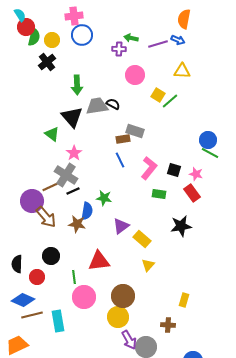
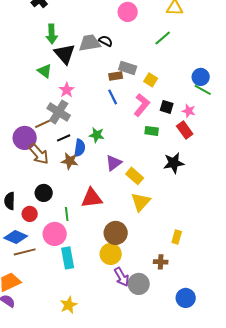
green arrow: (77, 85) -> (52, 34), moved
yellow square: (158, 95) -> (151, 80), moved
black line: (73, 191) -> (64, 138), moved
yellow triangle: (148, 265) -> (141, 202), size x1.5
pink circle: (84, 297) -> (55, 234), moved
cyan rectangle: (58, 321) -> (68, 258), moved

